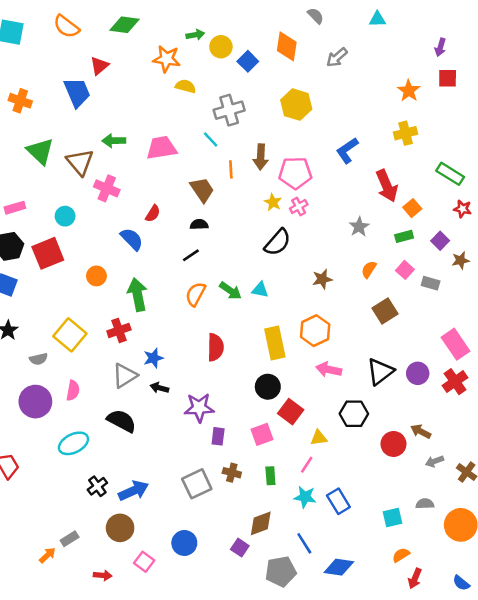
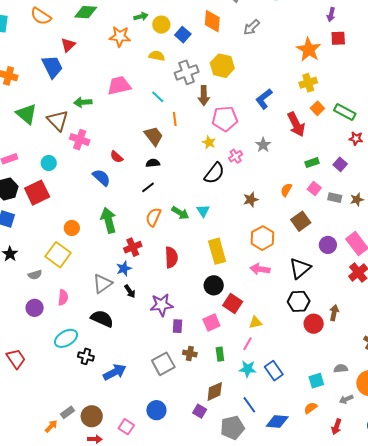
yellow semicircle: (186, 86) -> (157, 56), moved
orange star: (409, 91) -> (309, 50), size x1.4
gray cross: (229, 110) -> (187, 72), moved
pink trapezoid: (161, 148) -> (119, 86), moved
brown arrow: (261, 157) -> (204, 96), moved
pink cross: (299, 207) -> (236, 156), moved
orange square: (412, 208) -> (317, 108), moved
red semicircle: (153, 214) -> (117, 157), turned 104
gray star: (359, 227) -> (263, 145), moved
brown star: (461, 260) -> (357, 200), moved
orange circle: (96, 276) -> (72, 228), moved
cyan triangle: (260, 290) -> (203, 211), turned 48
red cross: (119, 330) -> (133, 247), moved
orange hexagon: (315, 331) -> (262, 238), moved
purple circle: (418, 373) -> (328, 245), moved
black arrow: (159, 388) -> (130, 291), turned -136
purple circle: (35, 402) -> (35, 308), size x0.7
black hexagon: (354, 414) -> (299, 301), moved
brown arrow: (421, 431) -> (334, 313), turned 77
gray arrow: (435, 461) -> (346, 399), moved
black cross: (97, 486) -> (86, 356), moved, turned -35
brown circle: (120, 528) -> (92, 416), moved
orange semicircle: (401, 555) -> (311, 408), moved

